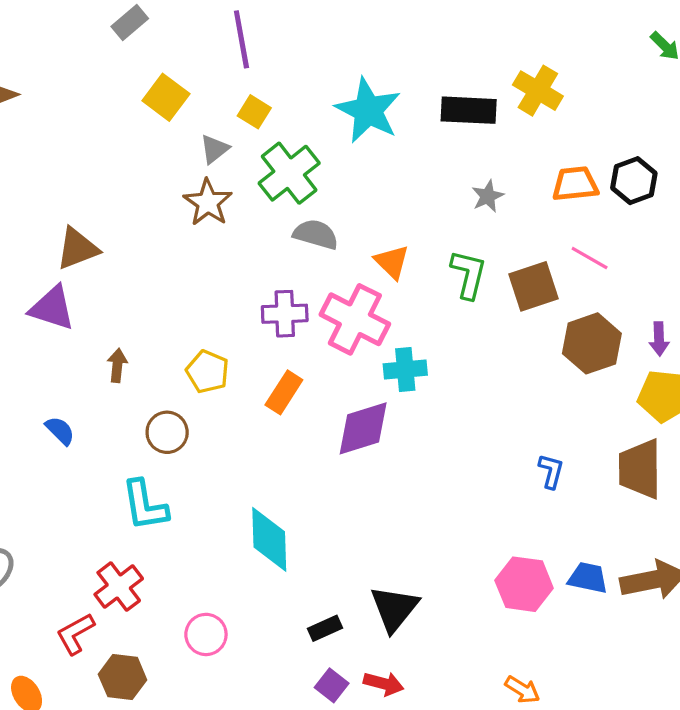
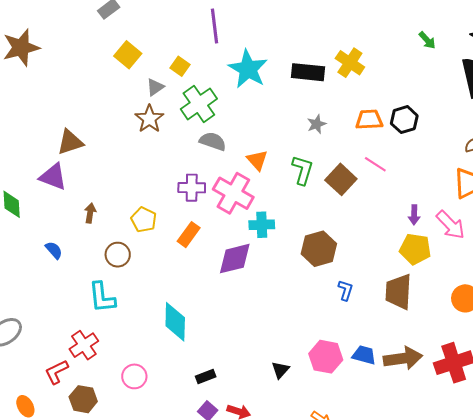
purple line: (241, 39) -> (215, 26), moved
brown square: (533, 286) -> (341, 179), turned -32
brown hexagon: (592, 343) -> (319, 249), moved
black triangle: (394, 609) -> (280, 370), moved, size x0.6

